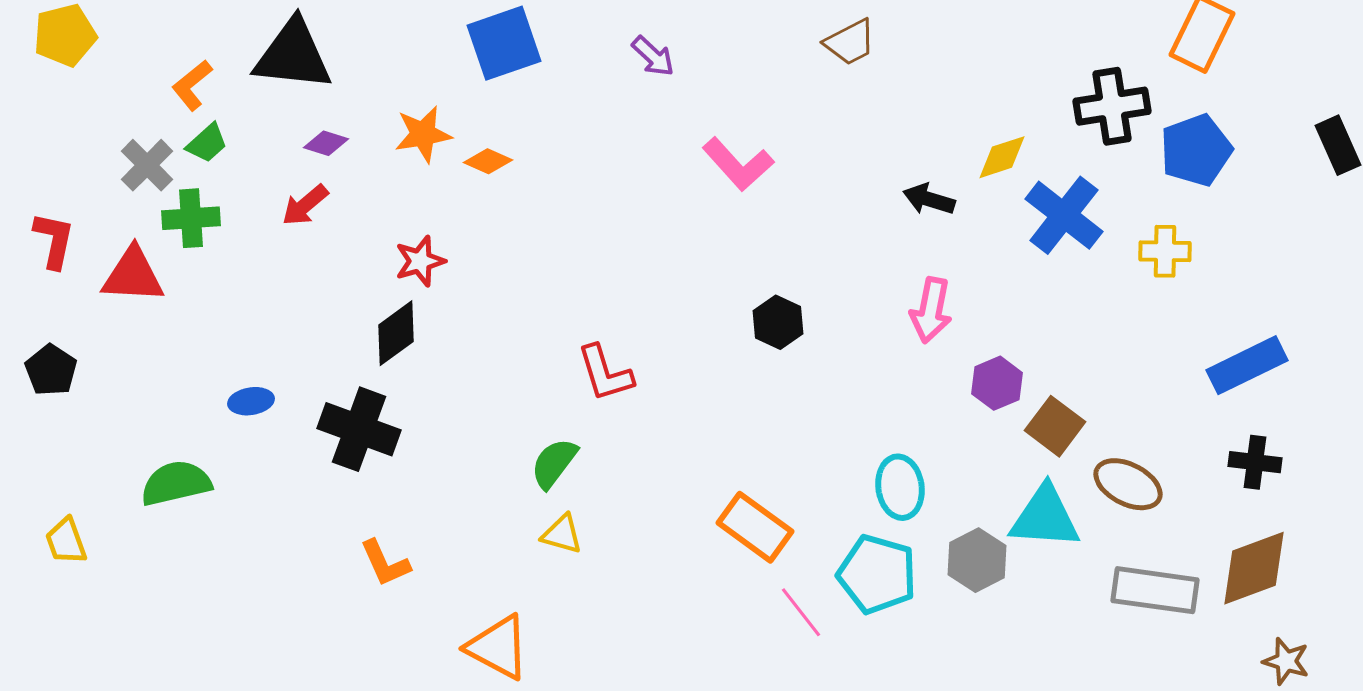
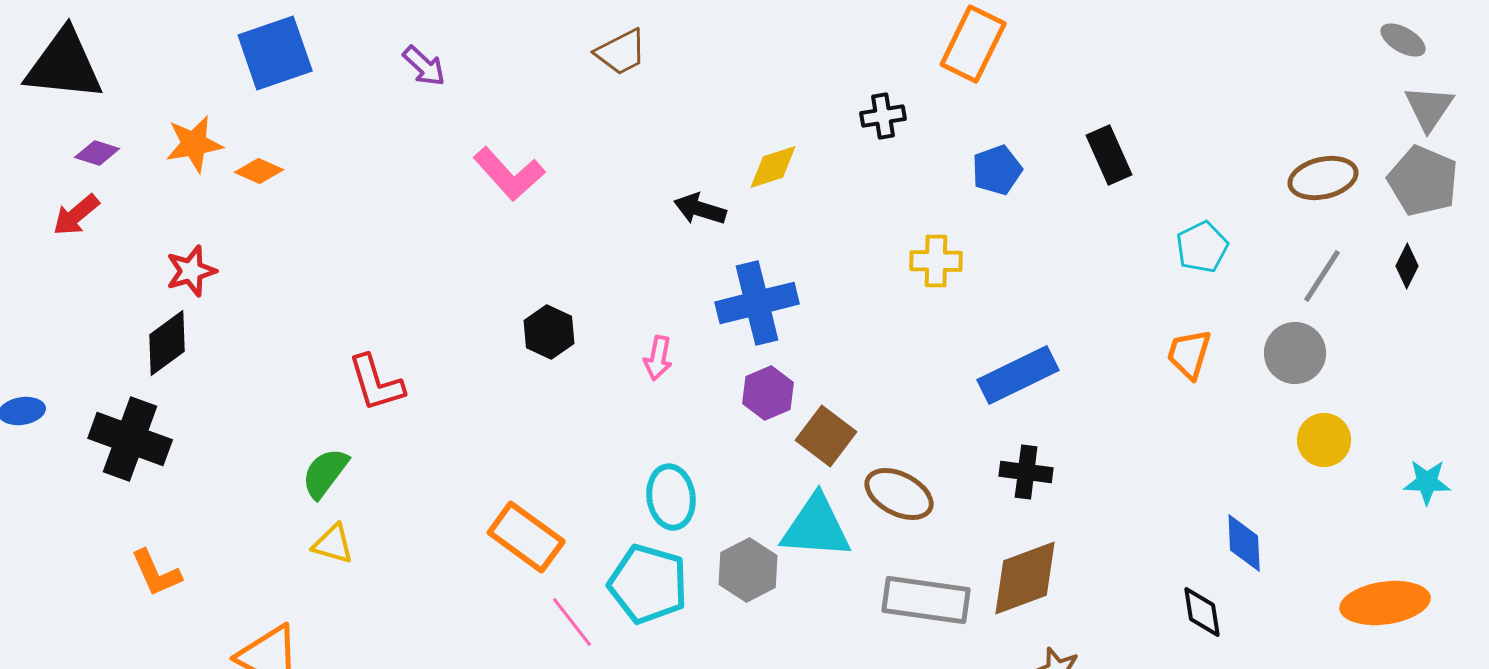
black cross: (1112, 106) -> (883, 116), size x0.6
blue pentagon: (1196, 150) -> (997, 170), moved, size x0.7
blue cross: (1064, 215) -> (757, 303), moved, turned 38
pink arrow: (931, 310) -> (658, 358), moved, size x0.7

